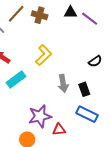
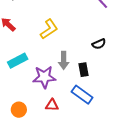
cyan rectangle: (16, 80) -> (18, 61), moved
purple star: (40, 116) -> (44, 77), moved

